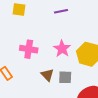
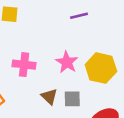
purple line: (61, 11) -> (79, 16), moved

